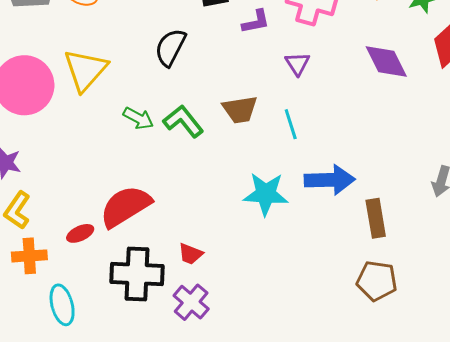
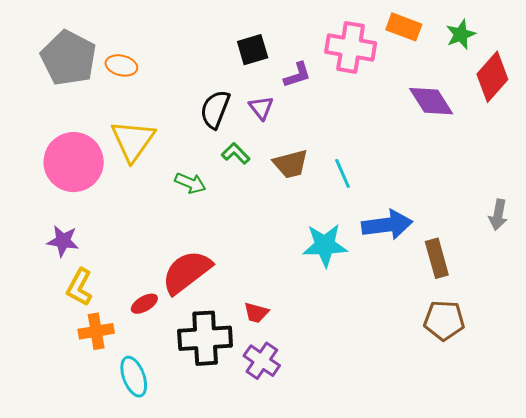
purple triangle: (297, 64) -> (261, 108), moved
green L-shape: (183, 121) -> (236, 153), moved, size x0.7

